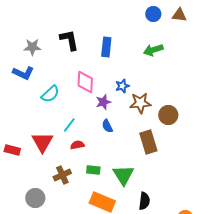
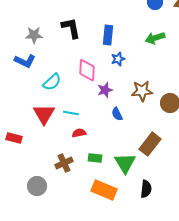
blue star: (122, 86) -> (118, 59), moved
cyan line: (69, 125) -> (71, 113), turned 63
blue semicircle: (107, 126) -> (117, 114), moved
red triangle: (42, 142) -> (44, 114), moved
brown rectangle: (148, 142) -> (150, 144), moved, turned 55

